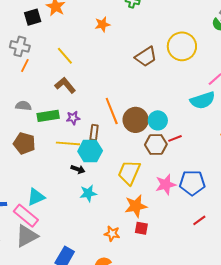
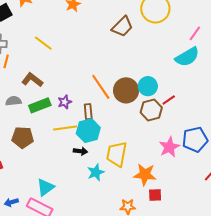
brown L-shape: (65, 85) -> (32, 80), moved
yellow trapezoid: (129, 173) -> (117, 154), moved
orange star: (136, 206) -> (145, 174), turned 30

